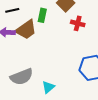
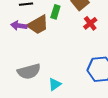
red cross: (78, 23) -> (90, 23), turned 32

